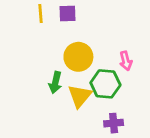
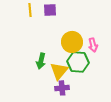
yellow circle: (78, 57) -> (72, 42), moved
purple cross: (114, 123) -> (62, 88), moved

